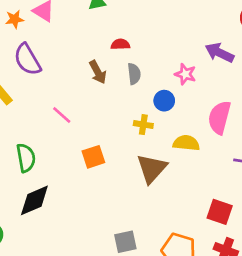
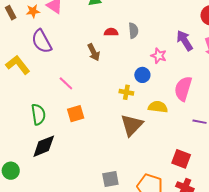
purple arrow: (219, 53) -> (185, 41), turned 30
gray semicircle: (134, 74) -> (133, 31), moved
orange square: (93, 157) -> (76, 114), moved

